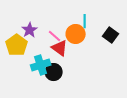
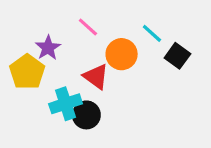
cyan line: (85, 21) -> (152, 33), moved, turned -48
pink line: (55, 36) -> (88, 27), moved

